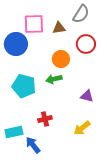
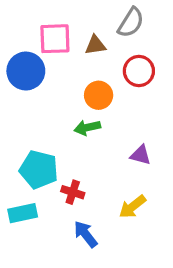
cyan pentagon: (24, 86) -> (39, 170), moved
red cross: (45, 119) -> (73, 192), turned 32
blue arrow: (33, 145) -> (86, 234), moved

